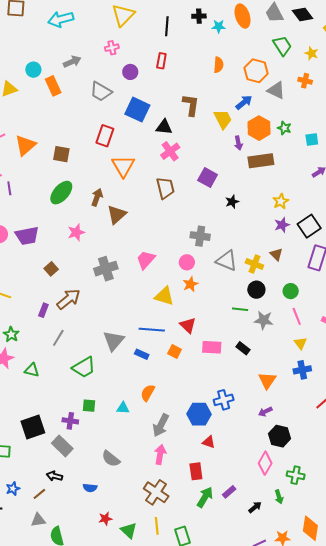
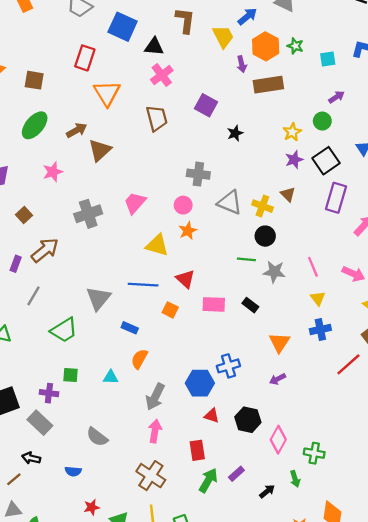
brown arrow: (97, 197) -> (77, 130), turned 42
green circle: (291, 291) -> (322, 121), moved
blue rectangle: (142, 354) -> (130, 328), moved
black hexagon: (280, 436) -> (248, 420), moved

